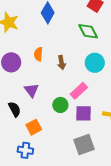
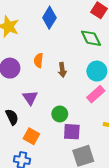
pink rectangle: (79, 91) -> (96, 94), moved
purple square: (84, 113) -> (72, 132), moved
orange square: (34, 127) -> (31, 136), turned -35

